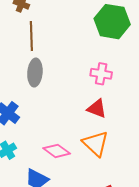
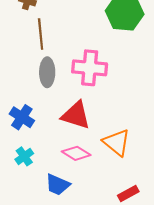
pink cross: (101, 74) -> (90, 68), moved, size x1.5
red triangle: (97, 109) -> (76, 115), moved, size x1.4

